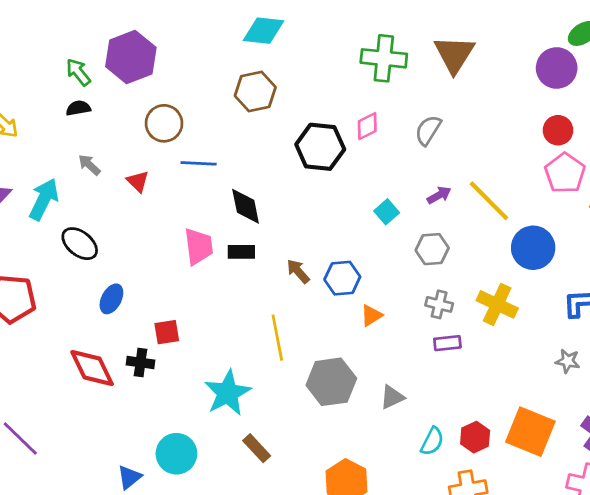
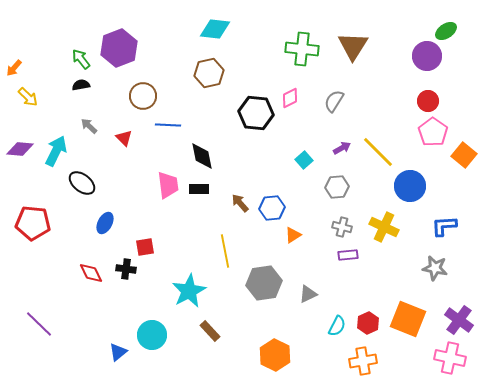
gray star: (568, 361) -> (435, 268), size x1.4
red diamond: (92, 368) -> (91, 273), size x0.7

